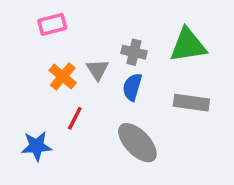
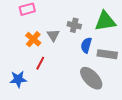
blue semicircle: (132, 87) -> (86, 45), moved
gray ellipse: (137, 143) -> (91, 78), moved

